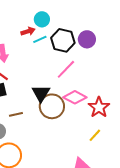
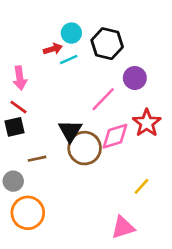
purple circle: (87, 39) -> (135, 78), moved
black hexagon: (63, 40) -> (107, 44), moved
pink diamond: (75, 97) -> (115, 136), turned -45
red star: (99, 107) -> (147, 123), moved

